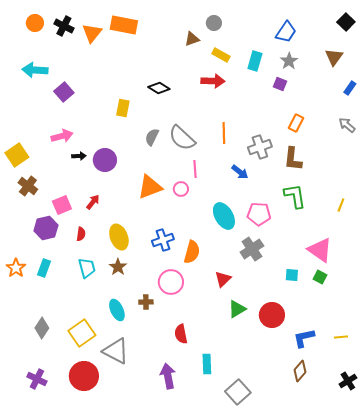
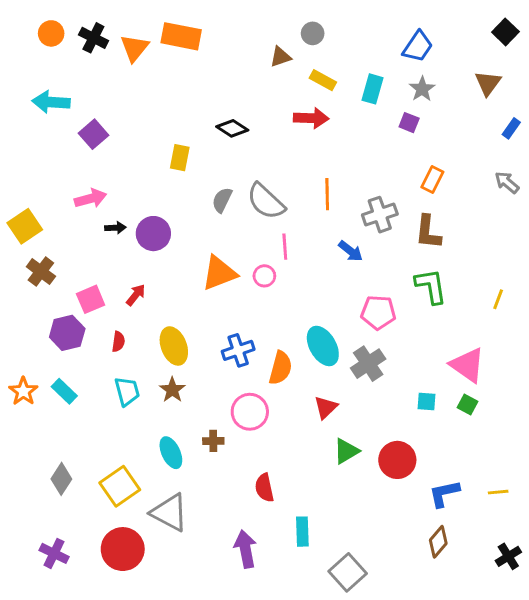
cyan ellipse: (224, 216) -> (323, 346), moved
cyan rectangle: (44, 268) -> (64, 391), turned -66

